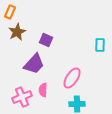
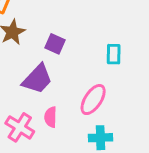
cyan rectangle: (100, 45) -> (114, 54), moved
pink cross: (22, 97) -> (20, 127), turned -36

